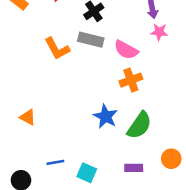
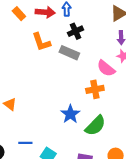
orange L-shape: (57, 49) -> (41, 42), moved
pink semicircle: (126, 50) -> (106, 68), moved

